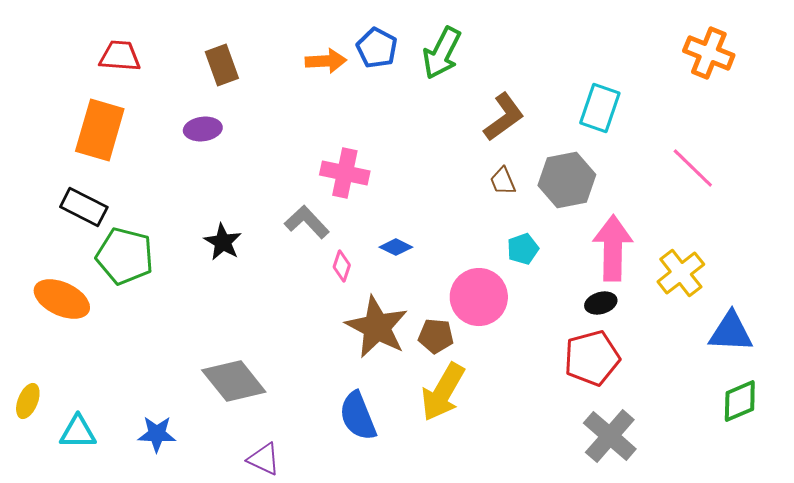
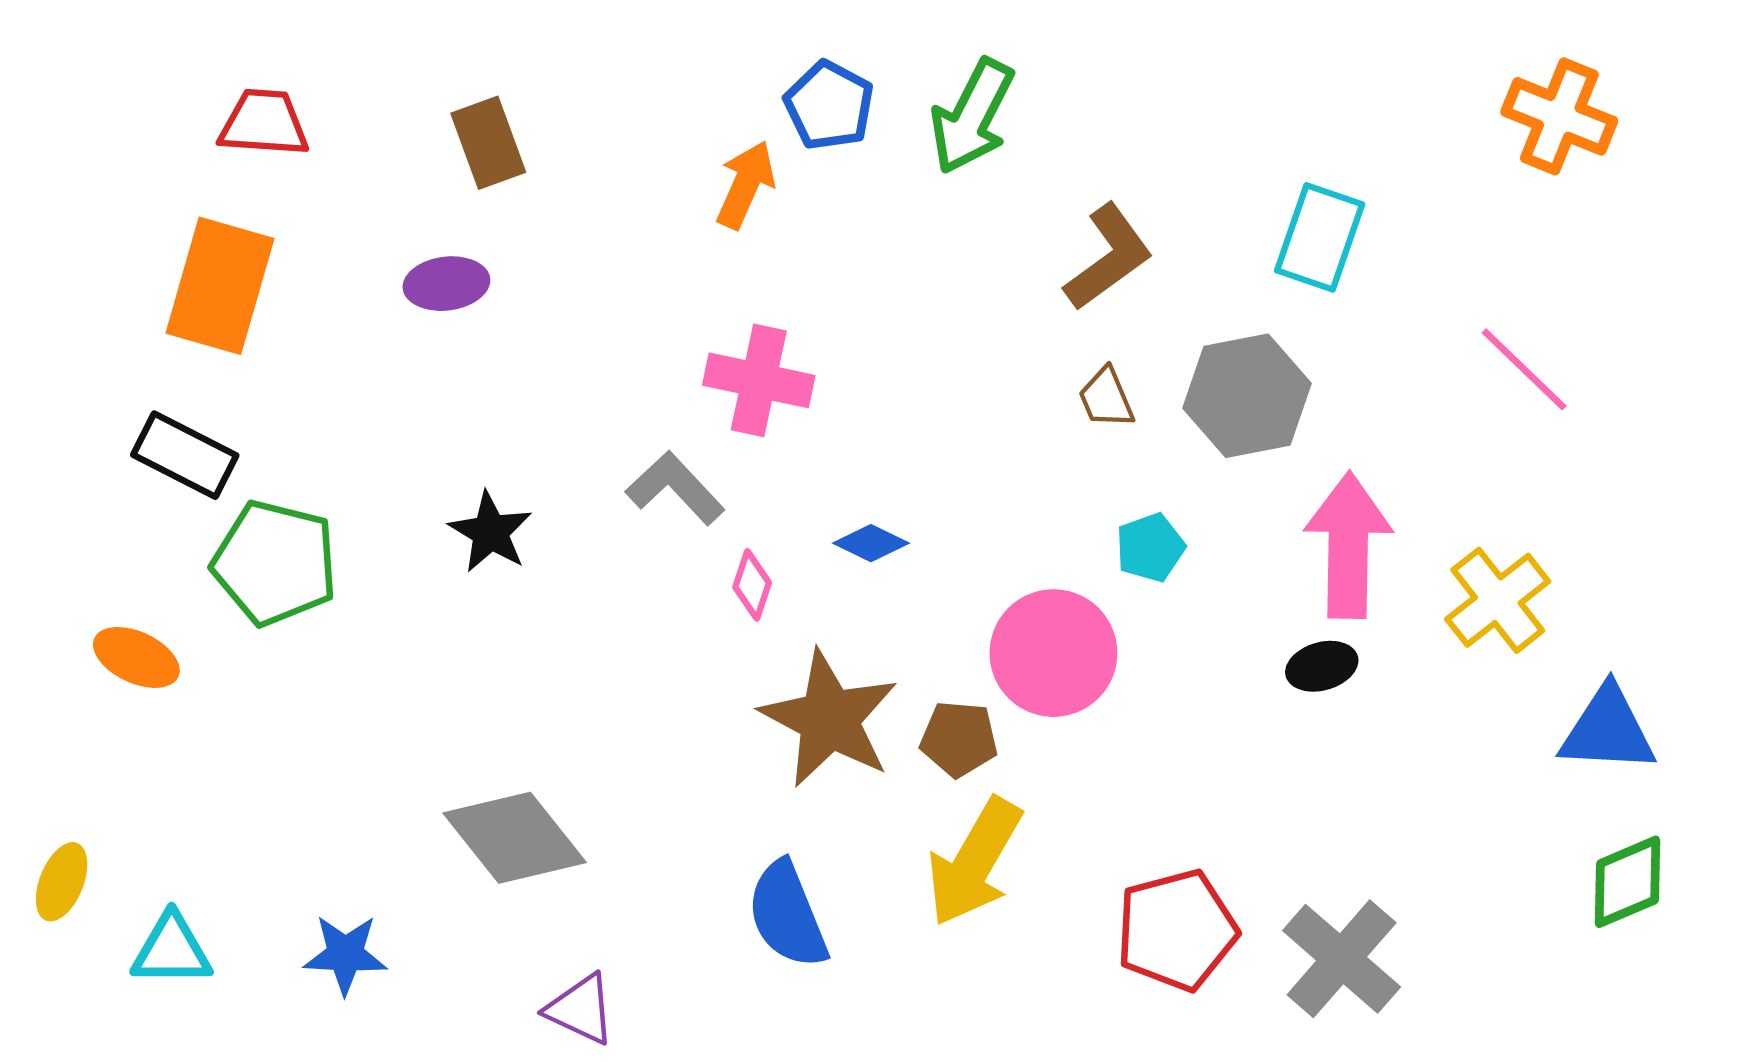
orange arrow: (326, 61) -> (746, 185), moved, turned -63
orange ellipse: (62, 299) -> (136, 657), size x0.7
red pentagon: (592, 358) -> (1177, 930), moved

